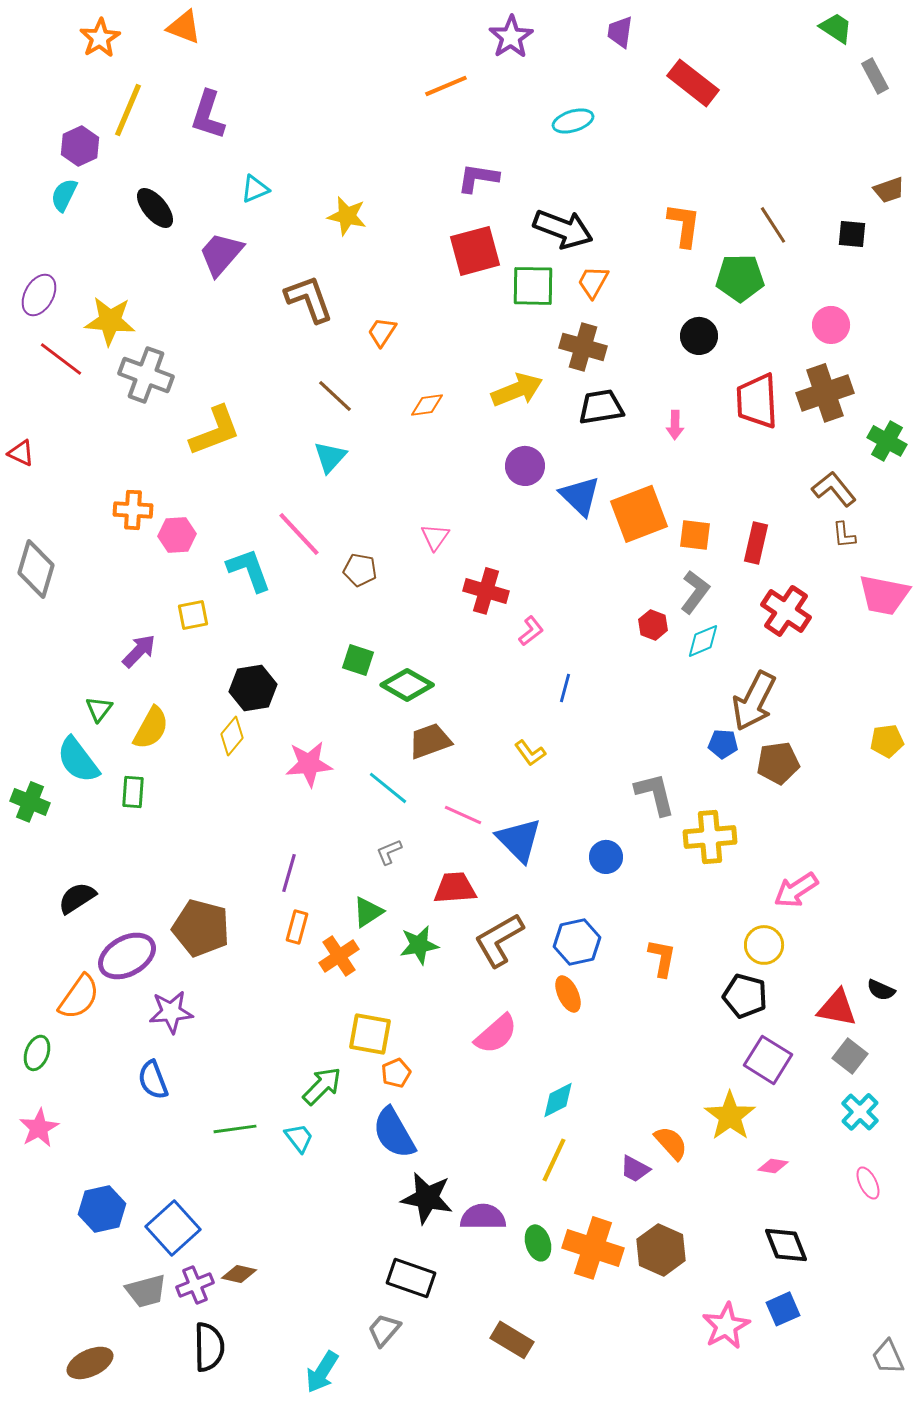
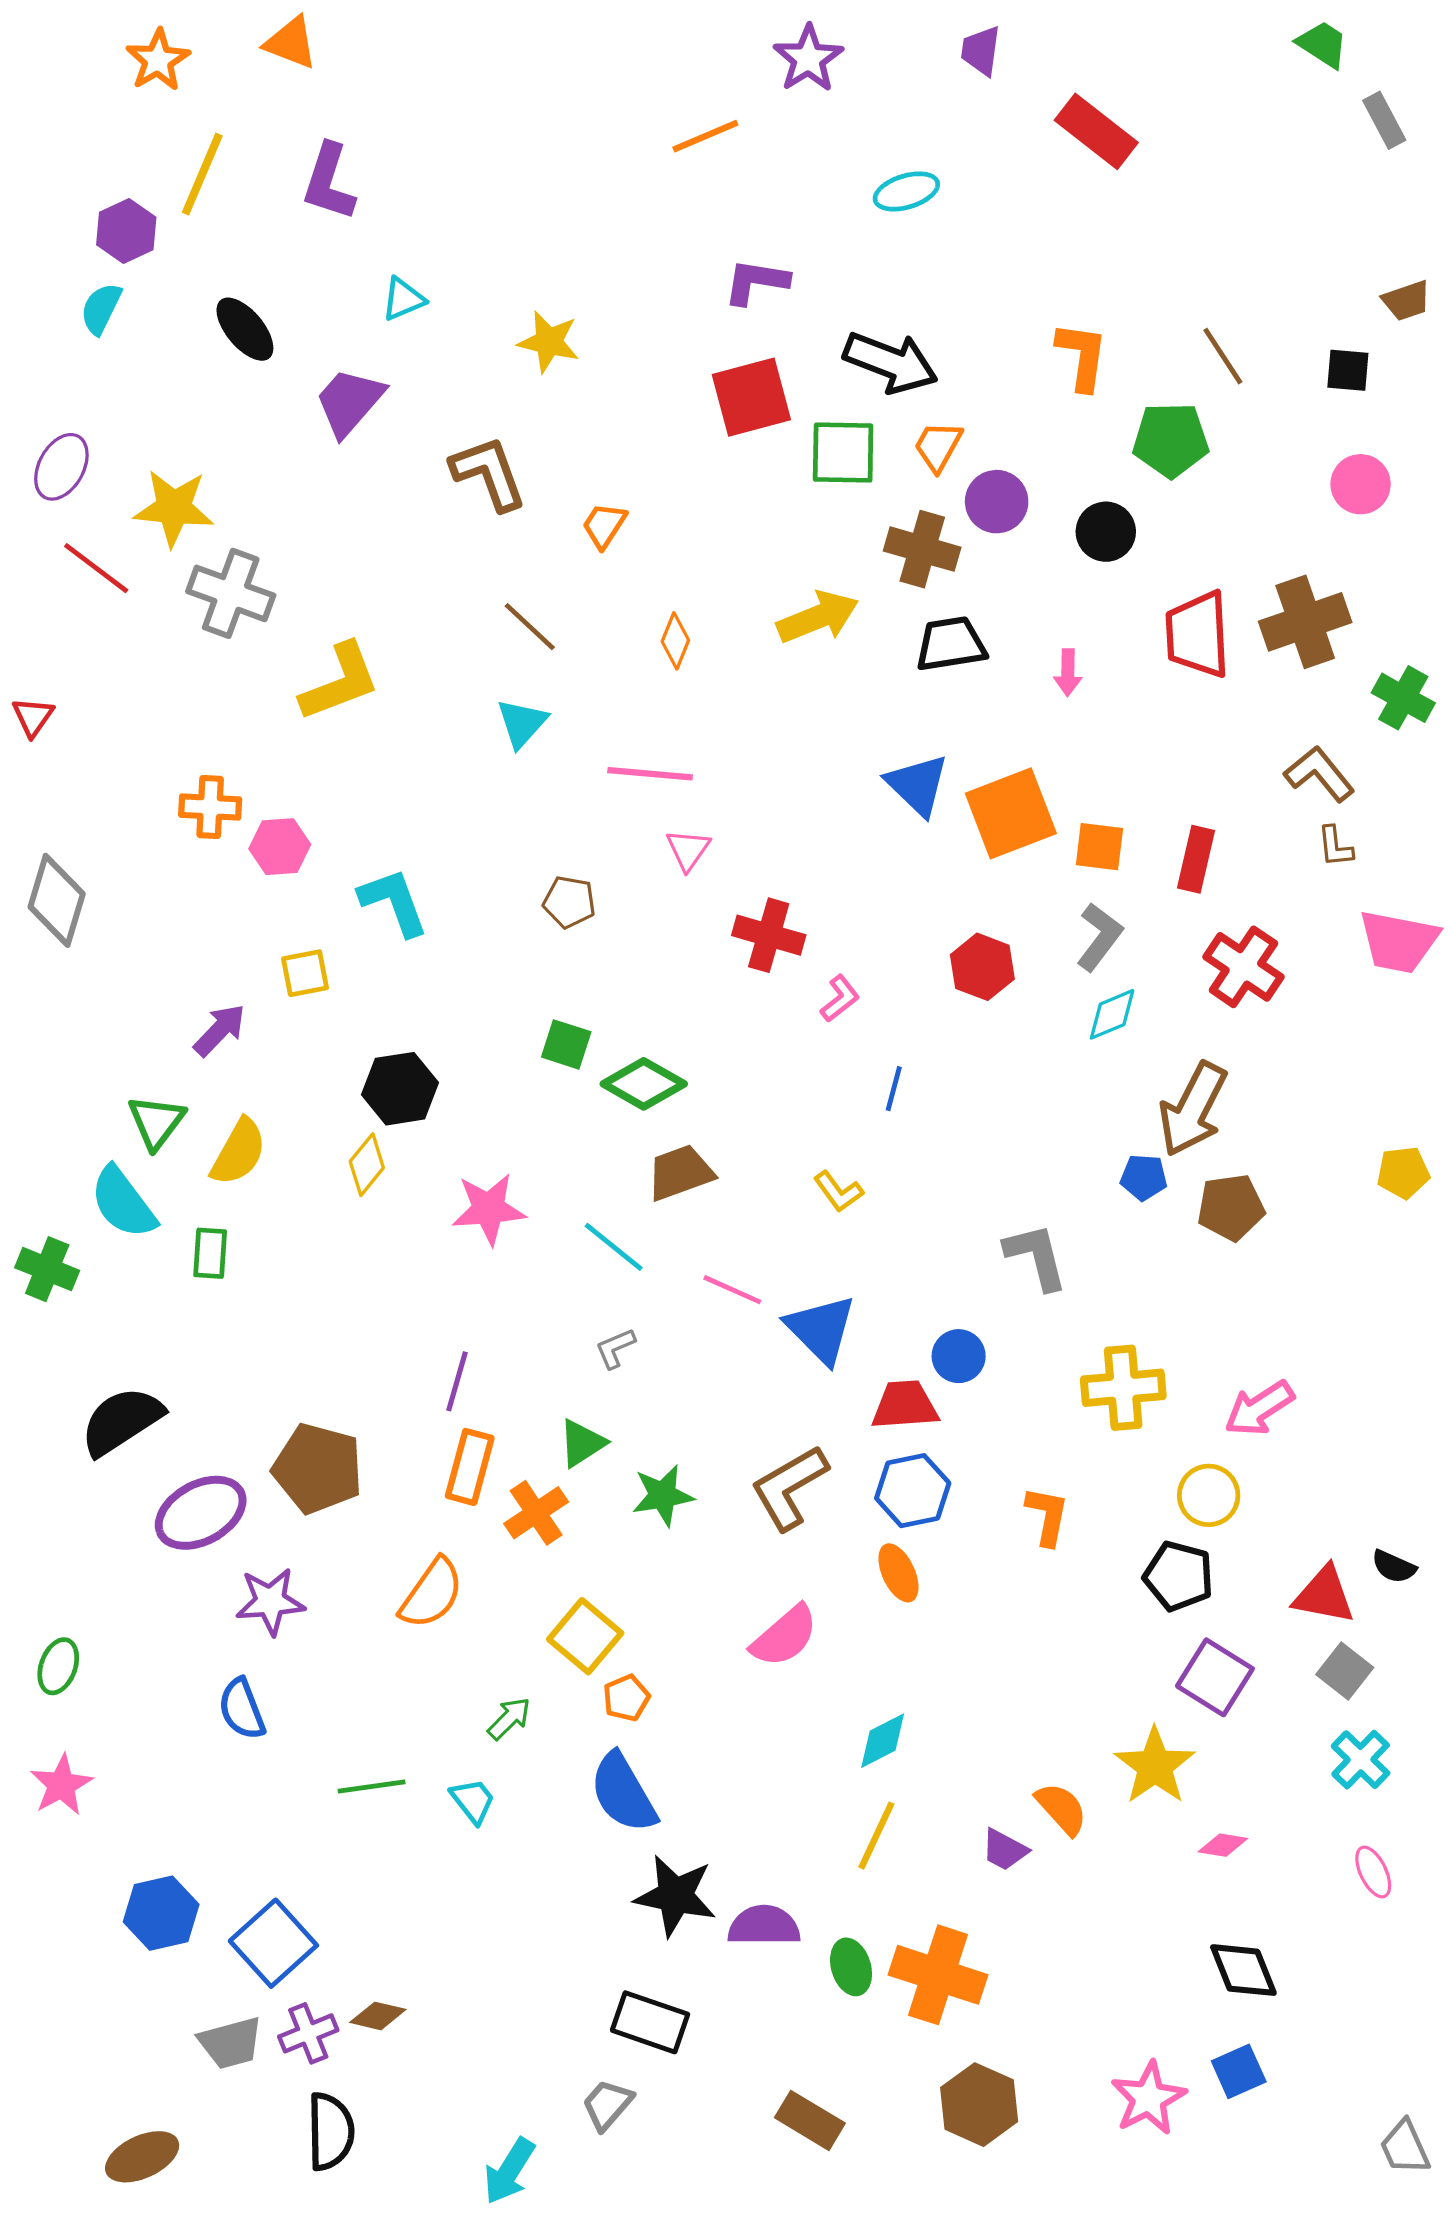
pink circle: (831, 325) -> (1361, 484), moved
orange diamond: (427, 405) -> (675, 641), turned -60
red triangle: (21, 453) -> (33, 717), turned 40
purple circle: (525, 466) -> (997, 502), moved
pink line: (299, 534) -> (650, 774), moved, turned -42
red hexagon: (653, 625) -> (982, 967), moved, size x1.4
green triangle: (99, 709) -> (156, 1122), size x1.4
yellow cross: (710, 837) -> (1123, 1388), moved
red trapezoid: (455, 888) -> (905, 1405), moved
black semicircle: (77, 898) -> (122, 1421), size x1.4
orange rectangle: (297, 927) -> (470, 1467), size x1.4
orange semicircle: (79, 997) -> (432, 1593), moved
yellow square: (370, 1034) -> (585, 1636), turned 30
green arrow: (322, 1086) -> (509, 1718), size x0.7
brown hexagon: (661, 1250) -> (979, 2105), moved

